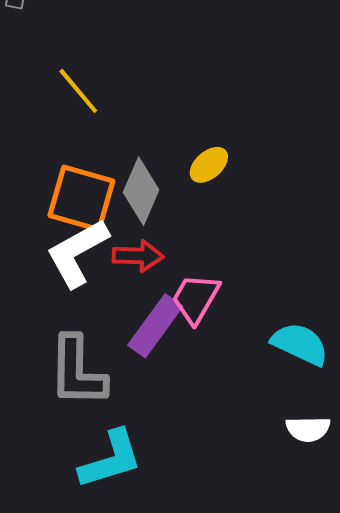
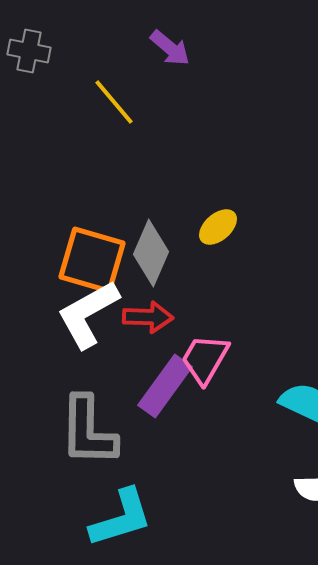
yellow line: (78, 91) -> (114, 102), moved

